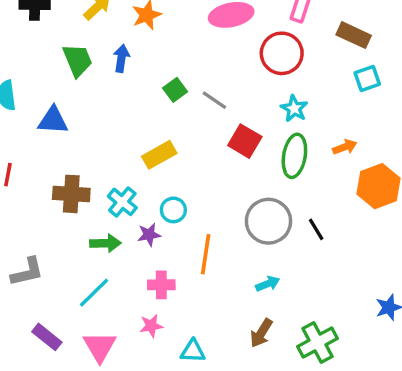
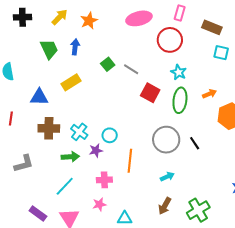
cyan square: (367, 78) -> (221, 53), turned 35
blue triangle: (53, 120) -> (39, 97), moved
yellow rectangle: (159, 155) -> (71, 82), moved
gray L-shape: (27, 272) -> (24, 164), moved

